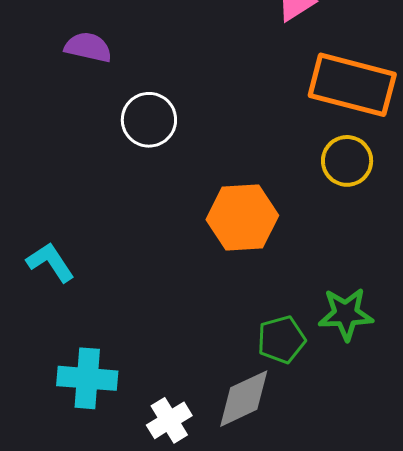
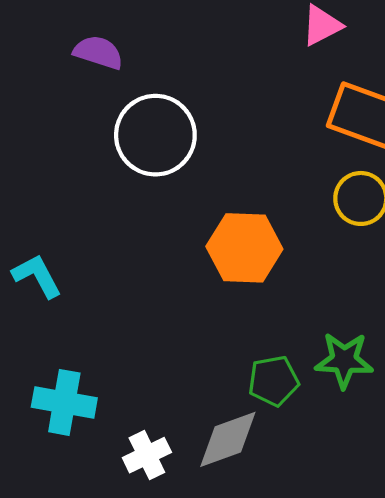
white circle: (149, 120) -> (155, 135), size x1.4

